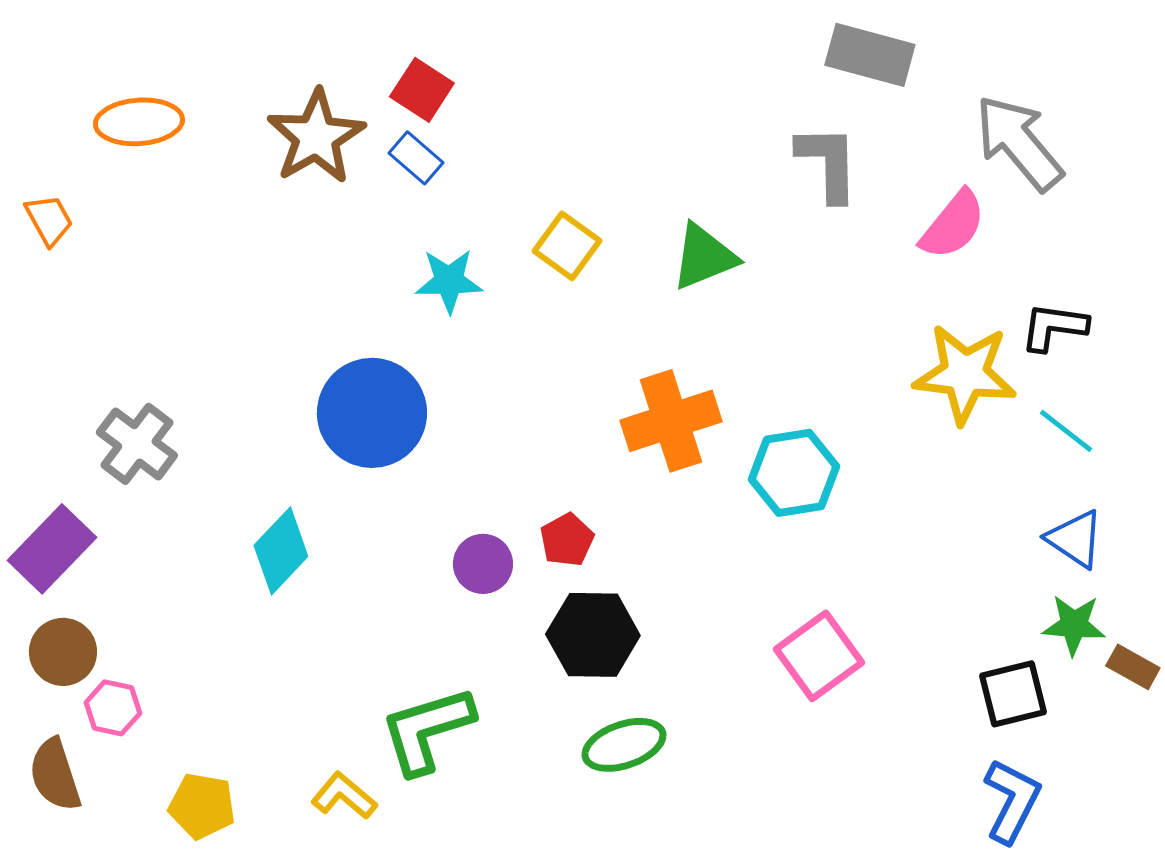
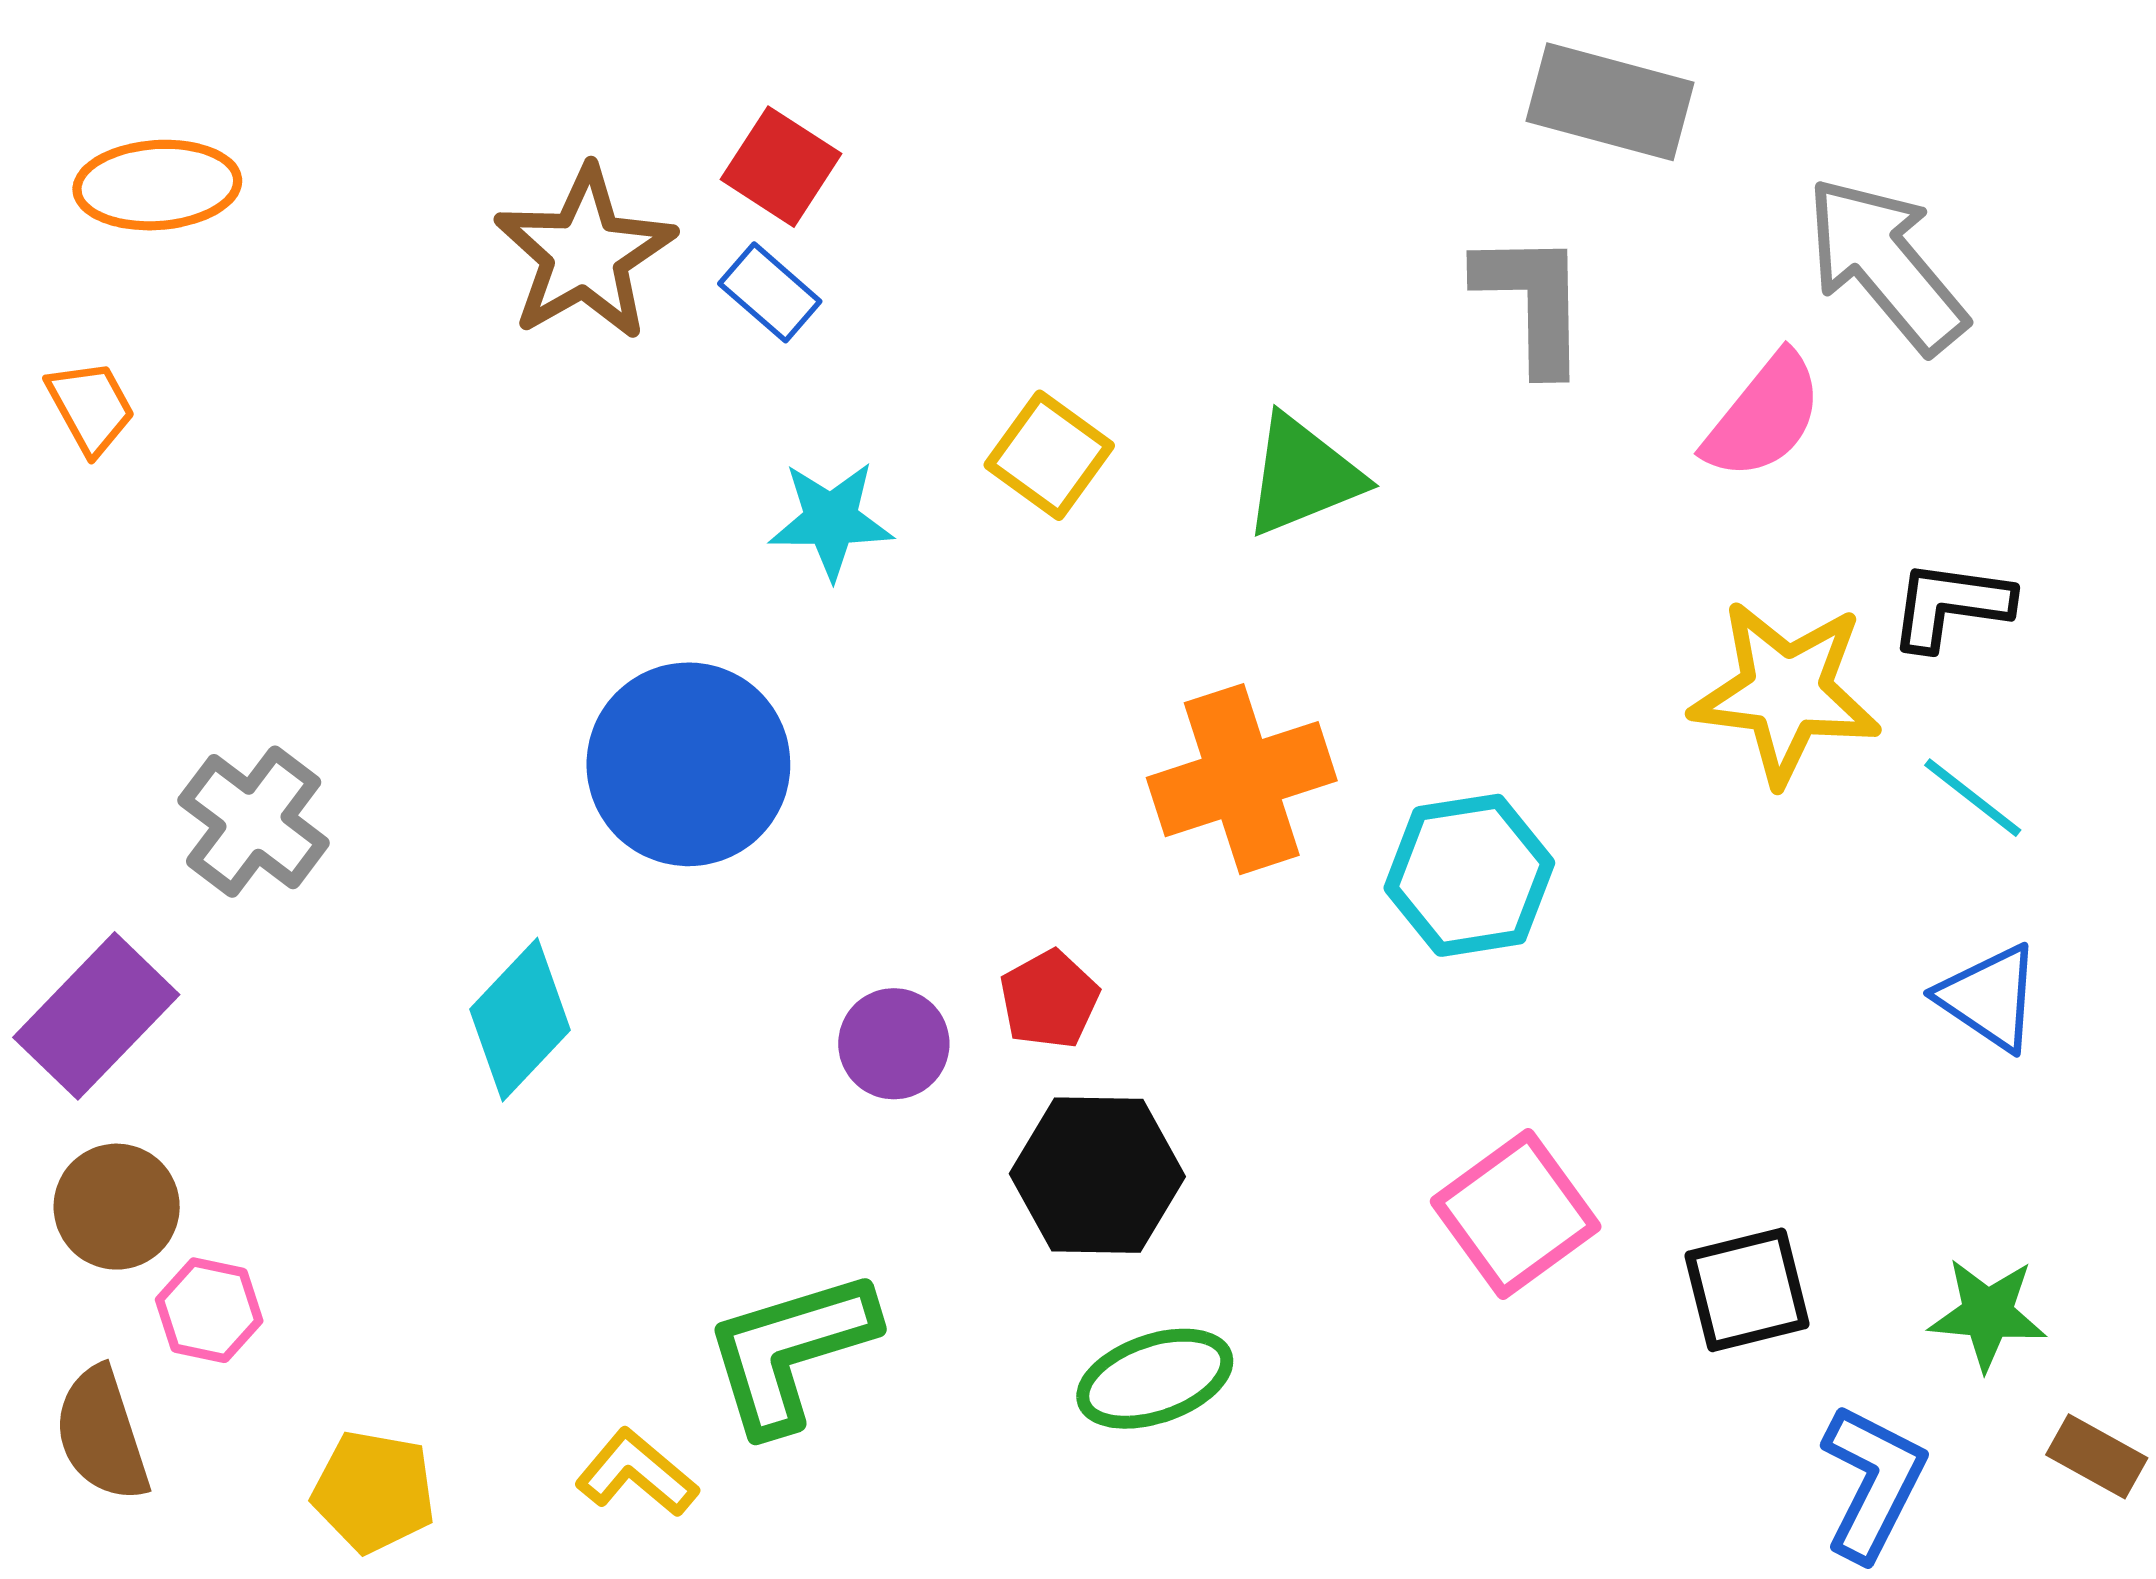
orange ellipse: (139, 122) -> (157, 185), moved
green star: (1074, 625) -> (1988, 1314), moved
brown rectangle: (1133, 667) -> (2097, 1456), moved
black square: (1013, 694) -> (1747, 1290), moved

